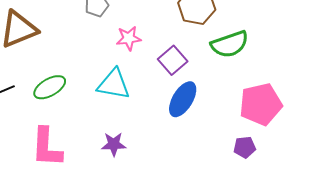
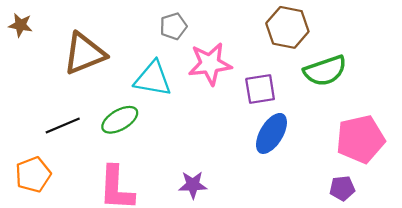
pink star: (129, 38) -> (210, 64), size x1.5
purple square: (173, 60) -> (260, 89), turned 32
cyan triangle: (114, 84) -> (153, 79), moved

